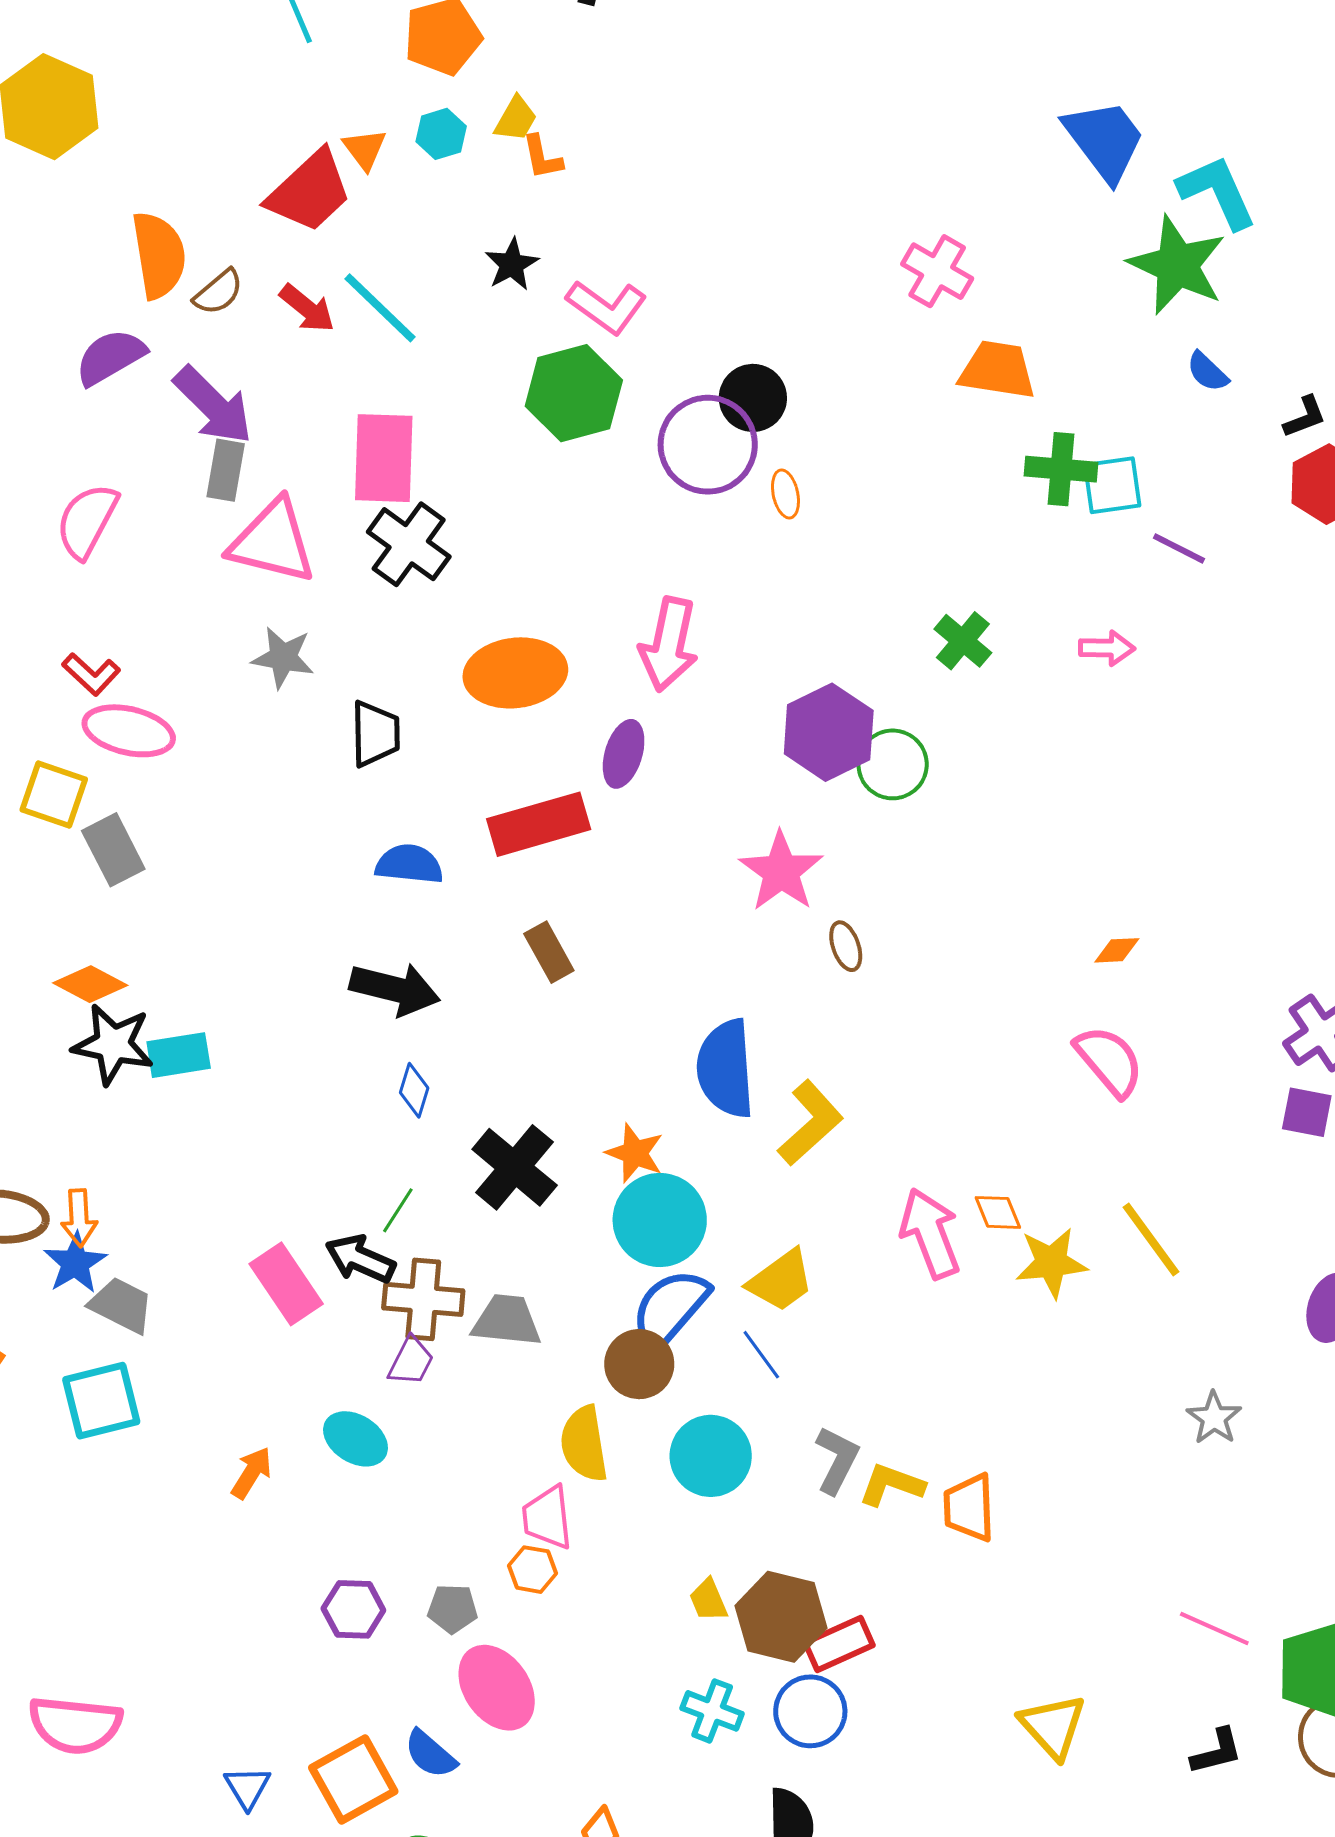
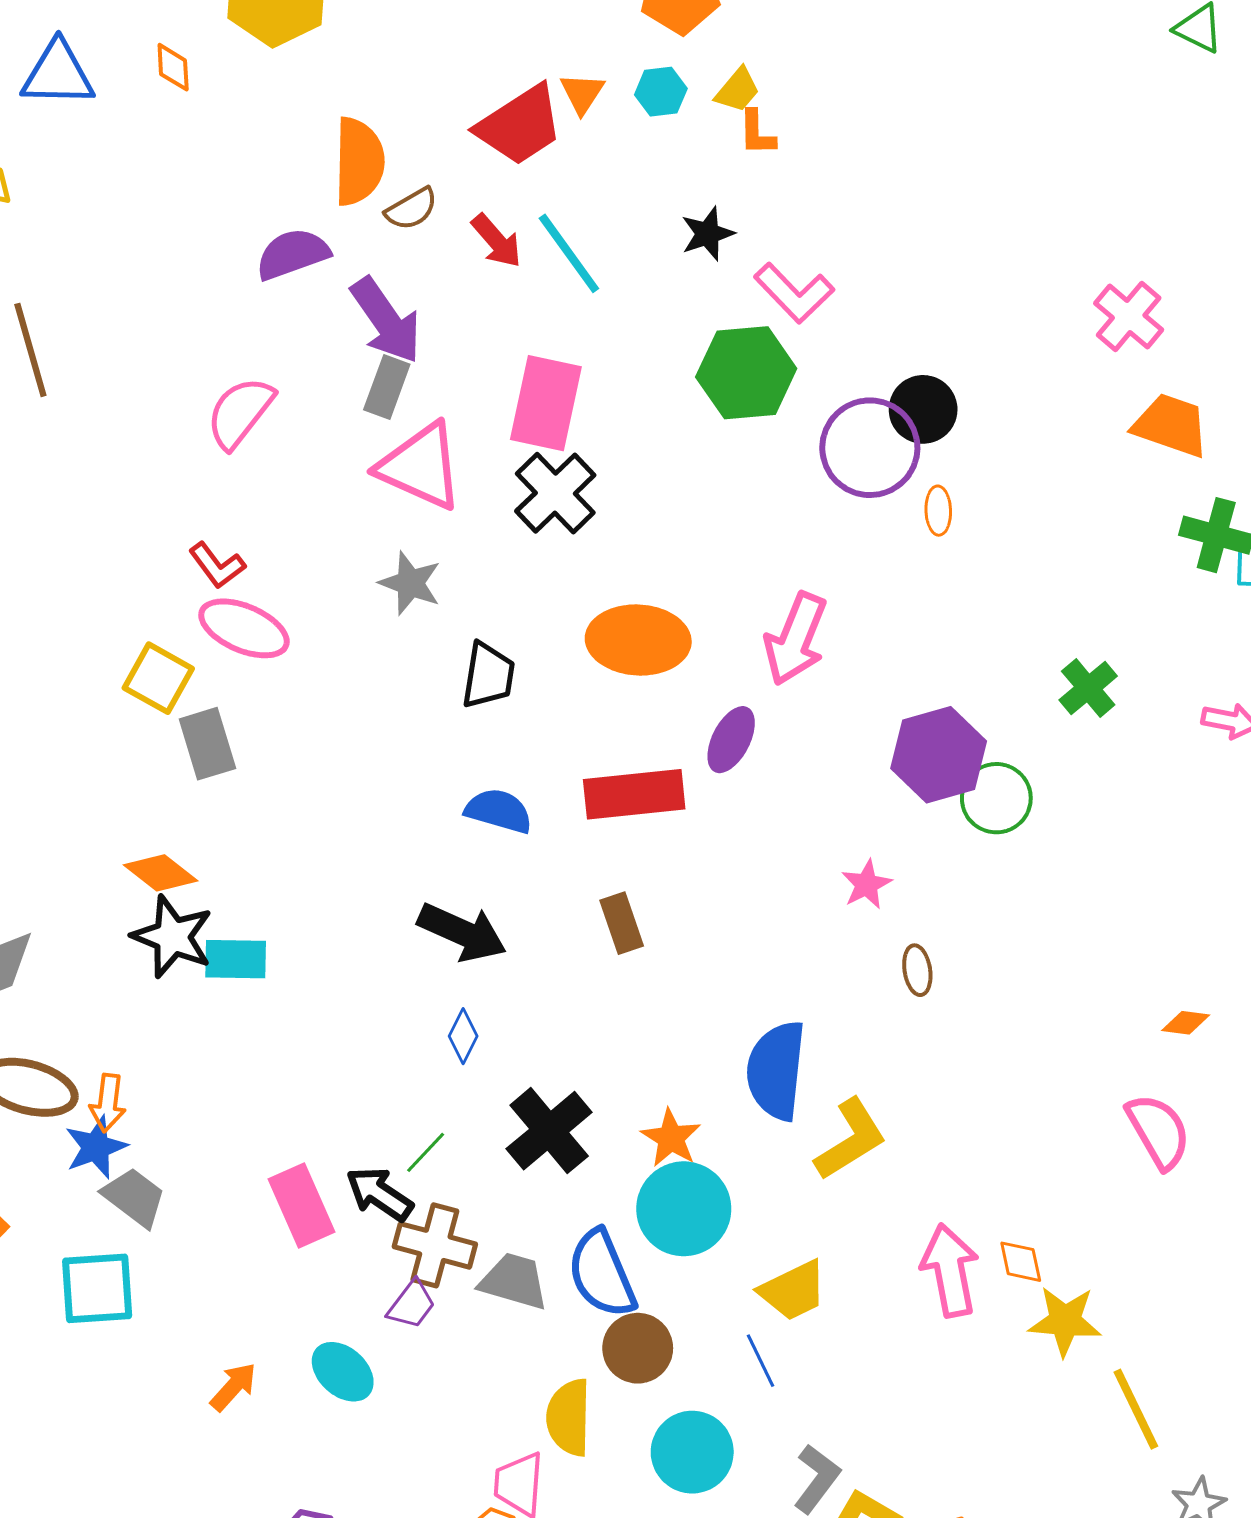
pink star: (781, 871) -> (867, 884), size x0.6
yellow line: (1151, 1240) -> (1136, 1409), moved
blue semicircle: (670, 1309) -> (602, 1274), moved, turned -74

